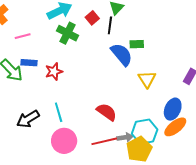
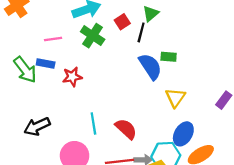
pink line: (23, 36) -> (53, 39), moved
blue ellipse: (173, 109) -> (183, 134), moved
cyan line: (59, 112) -> (93, 123), moved

